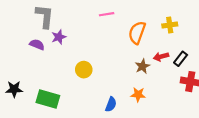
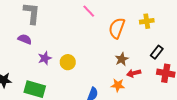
pink line: (107, 14) -> (89, 11), turned 56
purple star: (59, 37) -> (45, 58), moved
red arrow: (161, 57) -> (134, 73), moved

